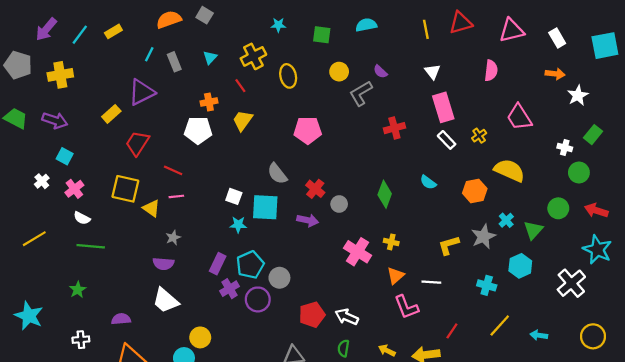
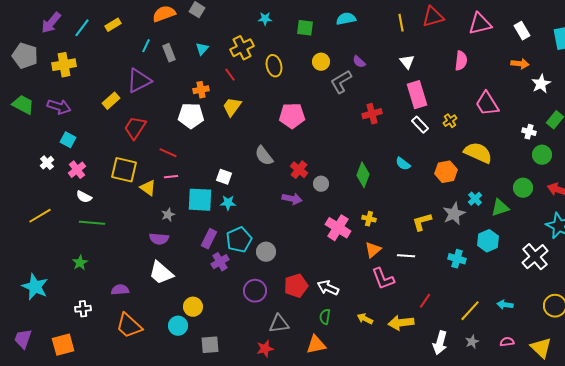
cyan square: (265, 207) -> (200, 200), moved
green triangle: (533, 230) -> (500, 208), turned 30
purple circle: (258, 299) -> (255, 291), moved
yellow line: (500, 326) -> (470, 311), moved

